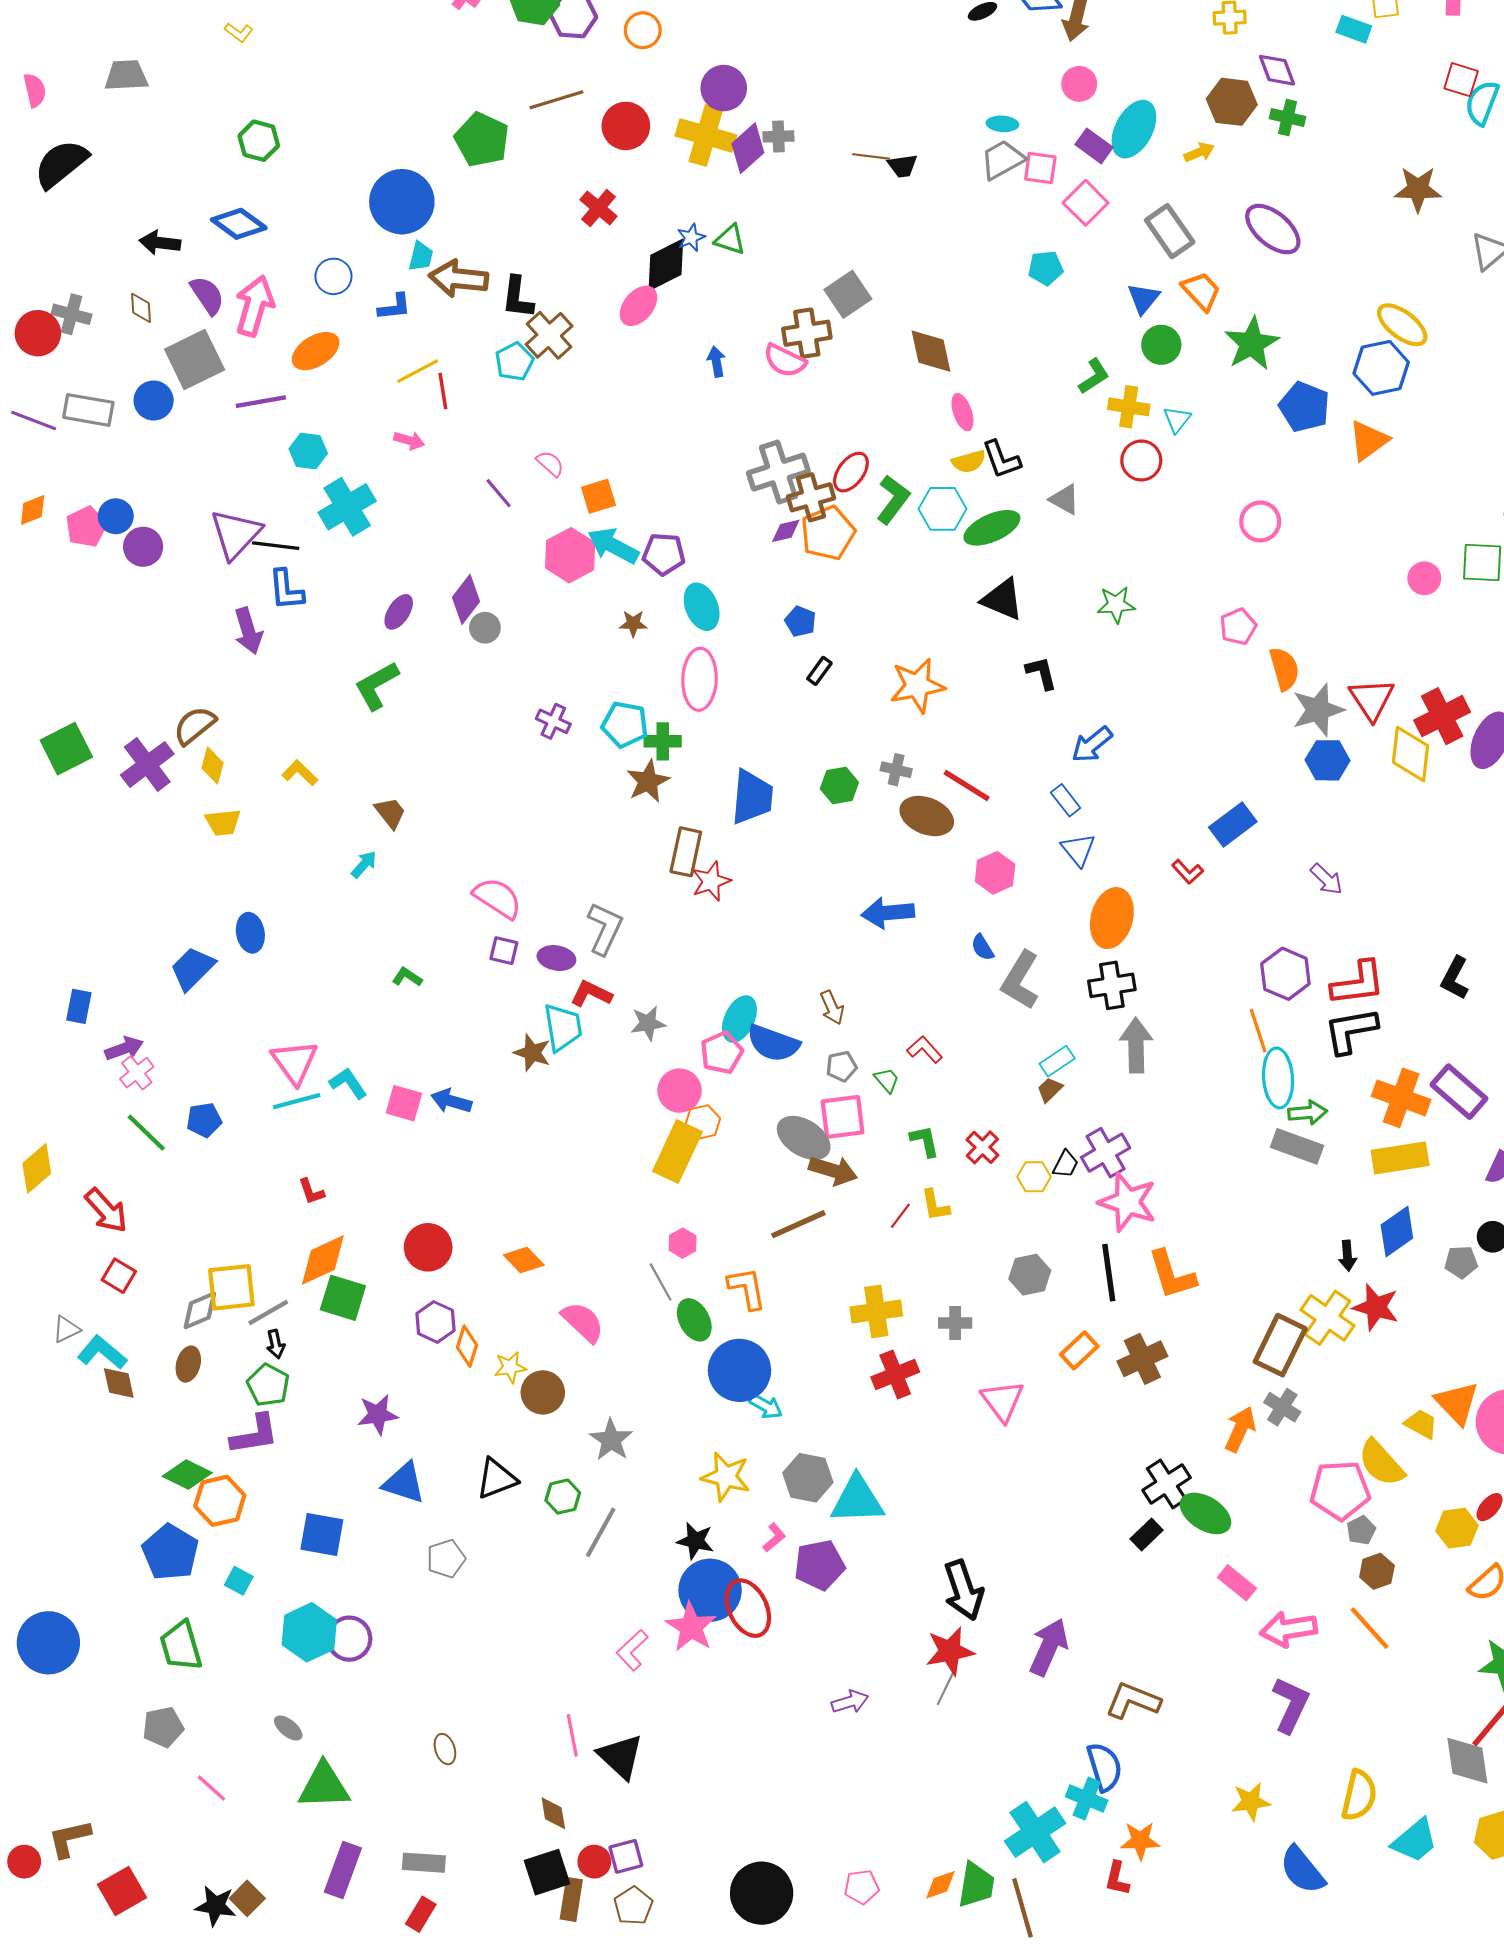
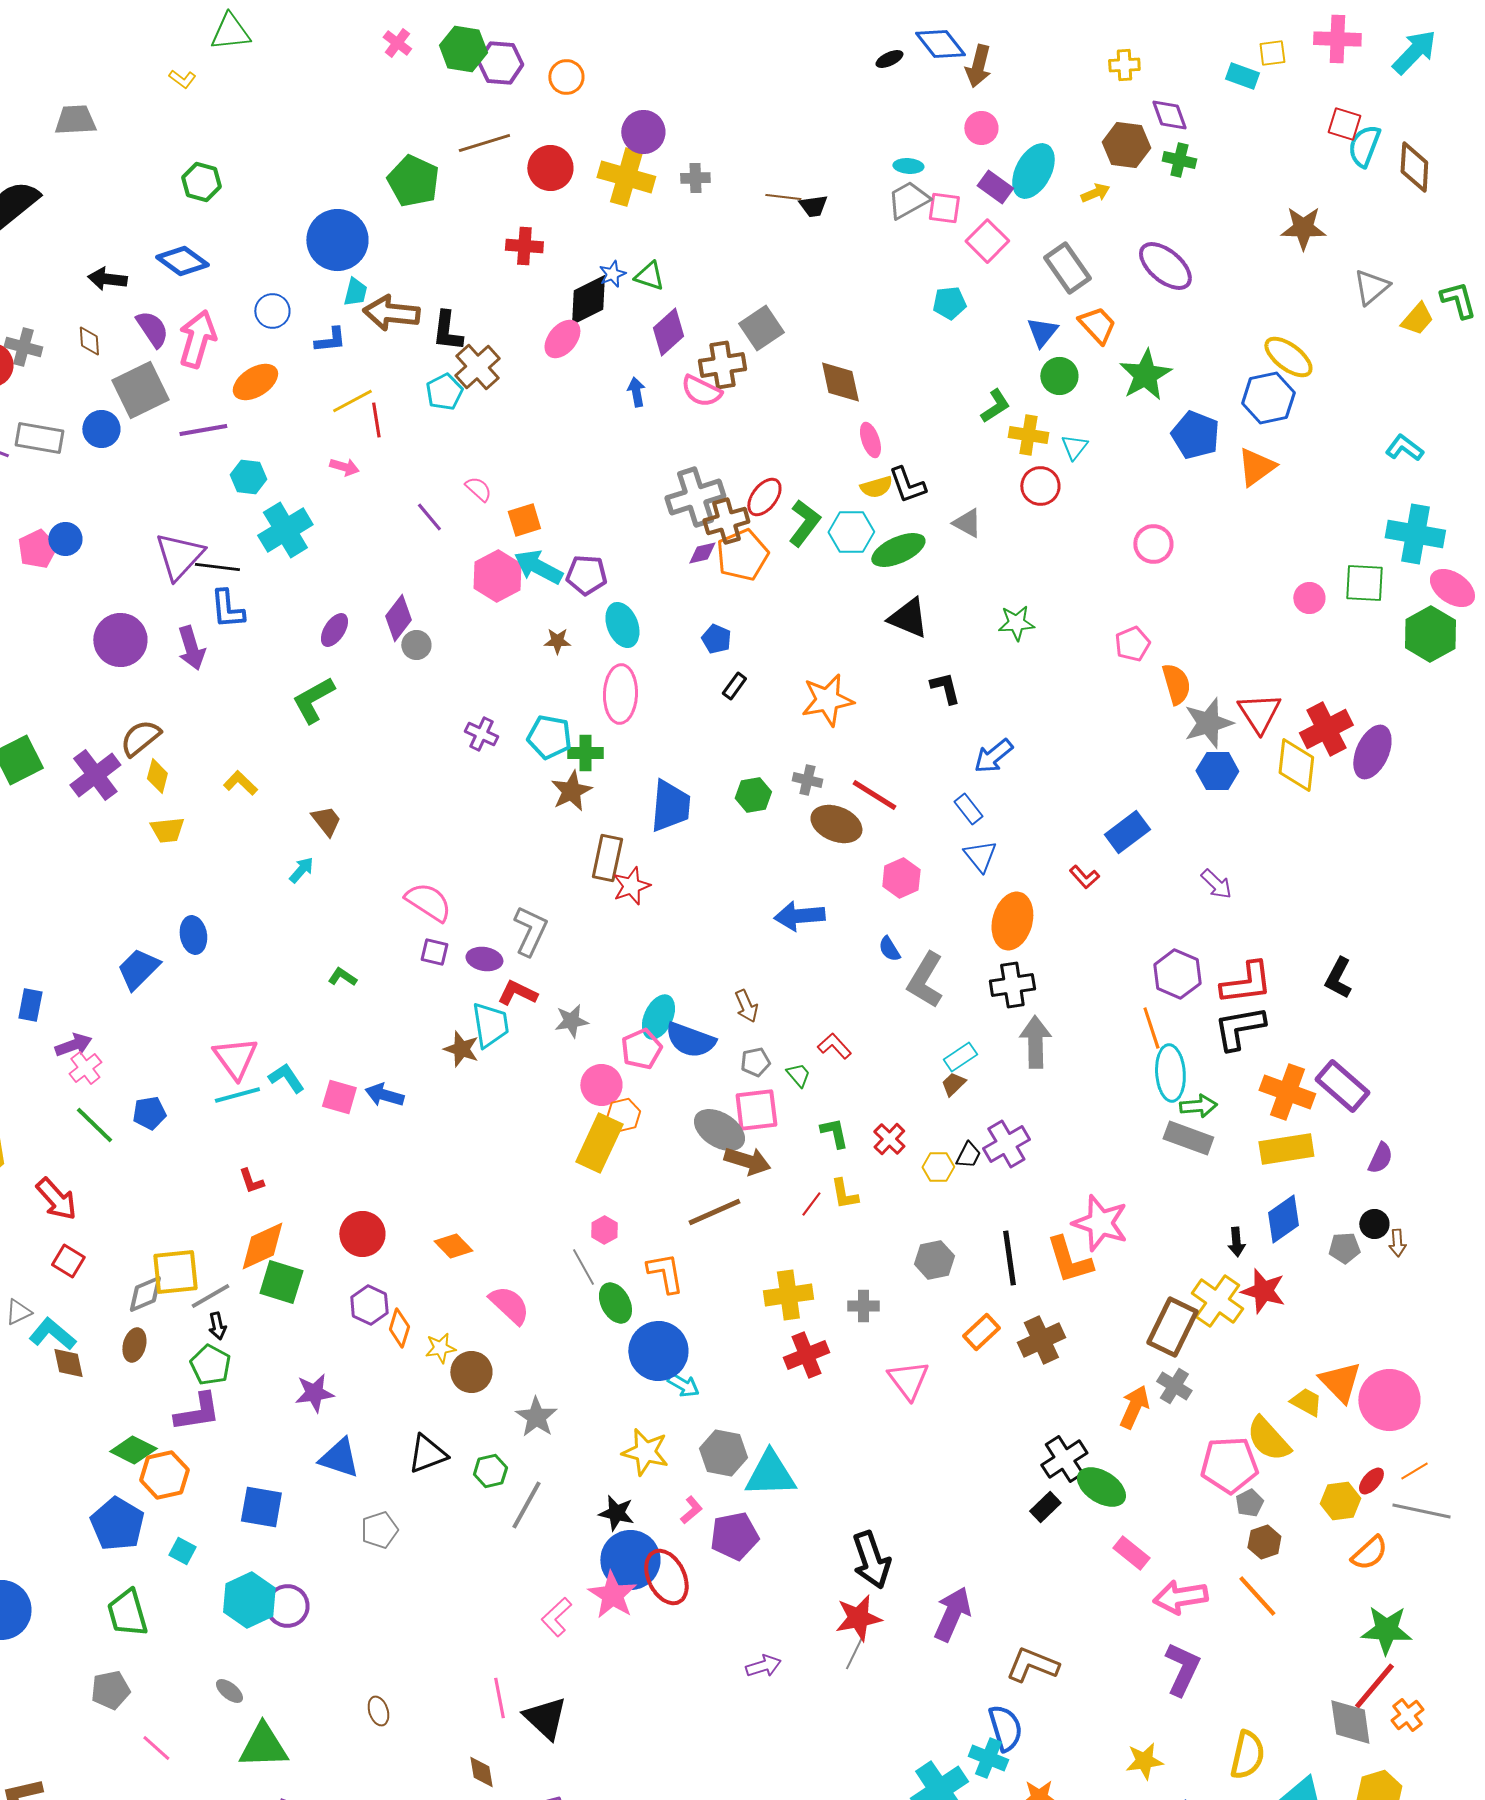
purple diamond: (748, 148) -> (668, 332), moved
red cross: (599, 208) -> (524, 246), turned -36
purple circle: (143, 547) -> (120, 640), moved, size x1.4
pink star: (1128, 1202) -> (1100, 1223), moved

